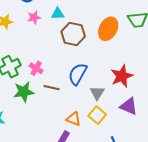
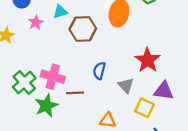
pink cross: (36, 68) -> (53, 77), size x1.5
blue semicircle: (78, 74) -> (99, 71), size x0.7
yellow square: (97, 115) -> (144, 108), moved

